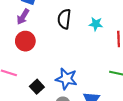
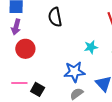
cyan star: (96, 24) -> (91, 47), moved
black square: (37, 87) -> (38, 89), moved

